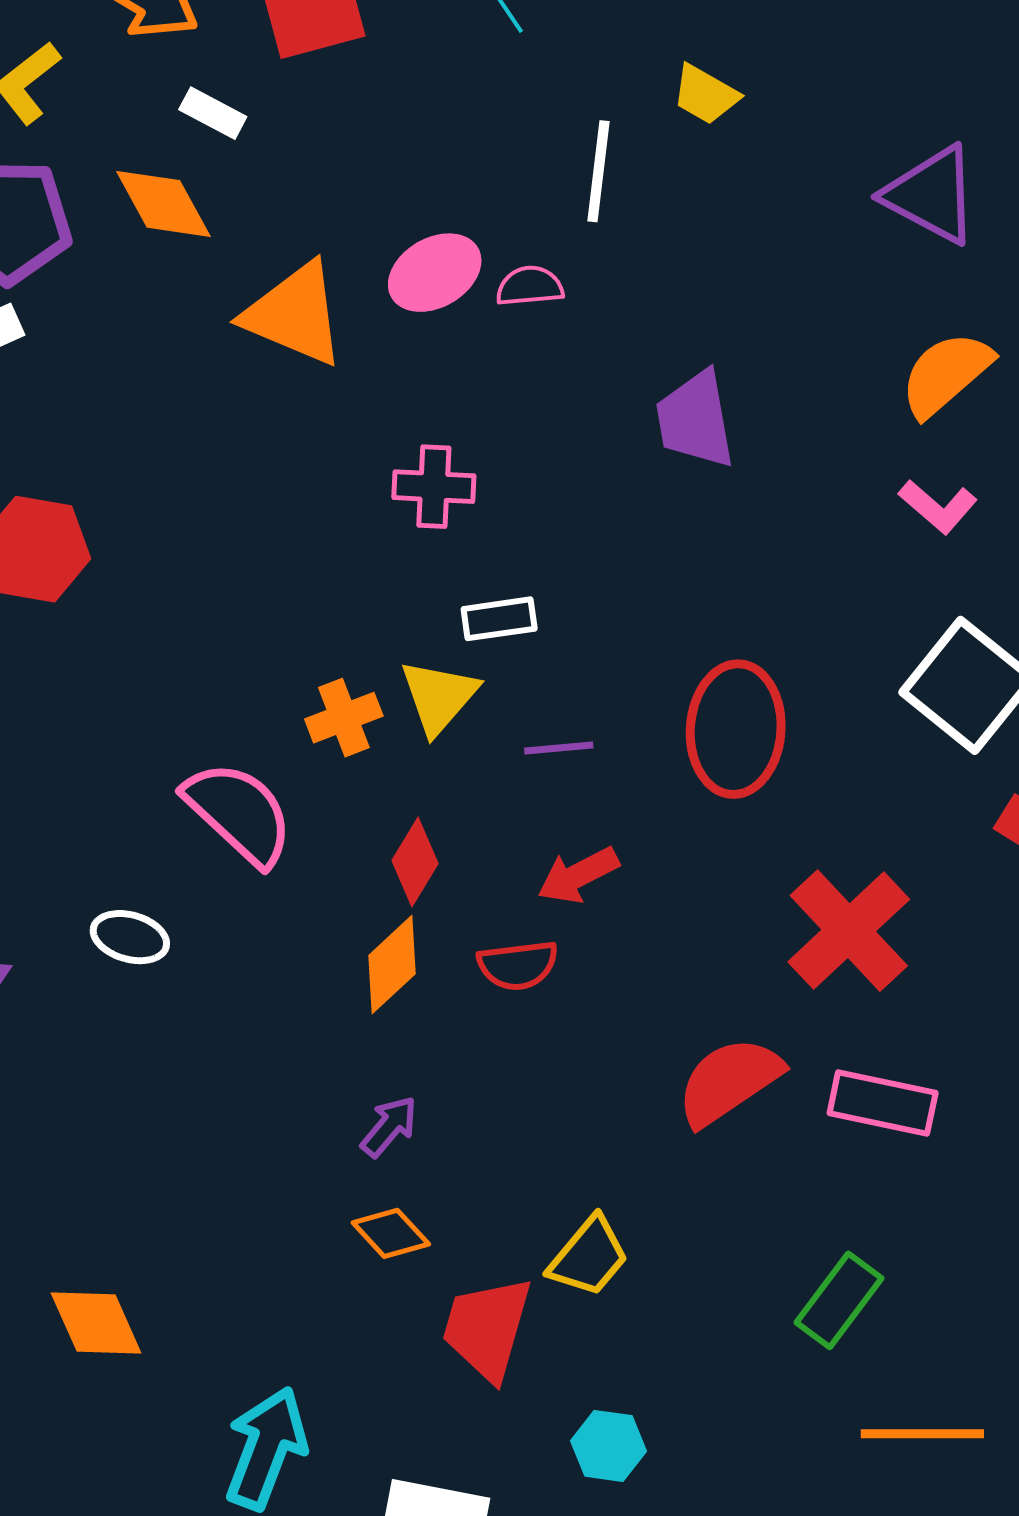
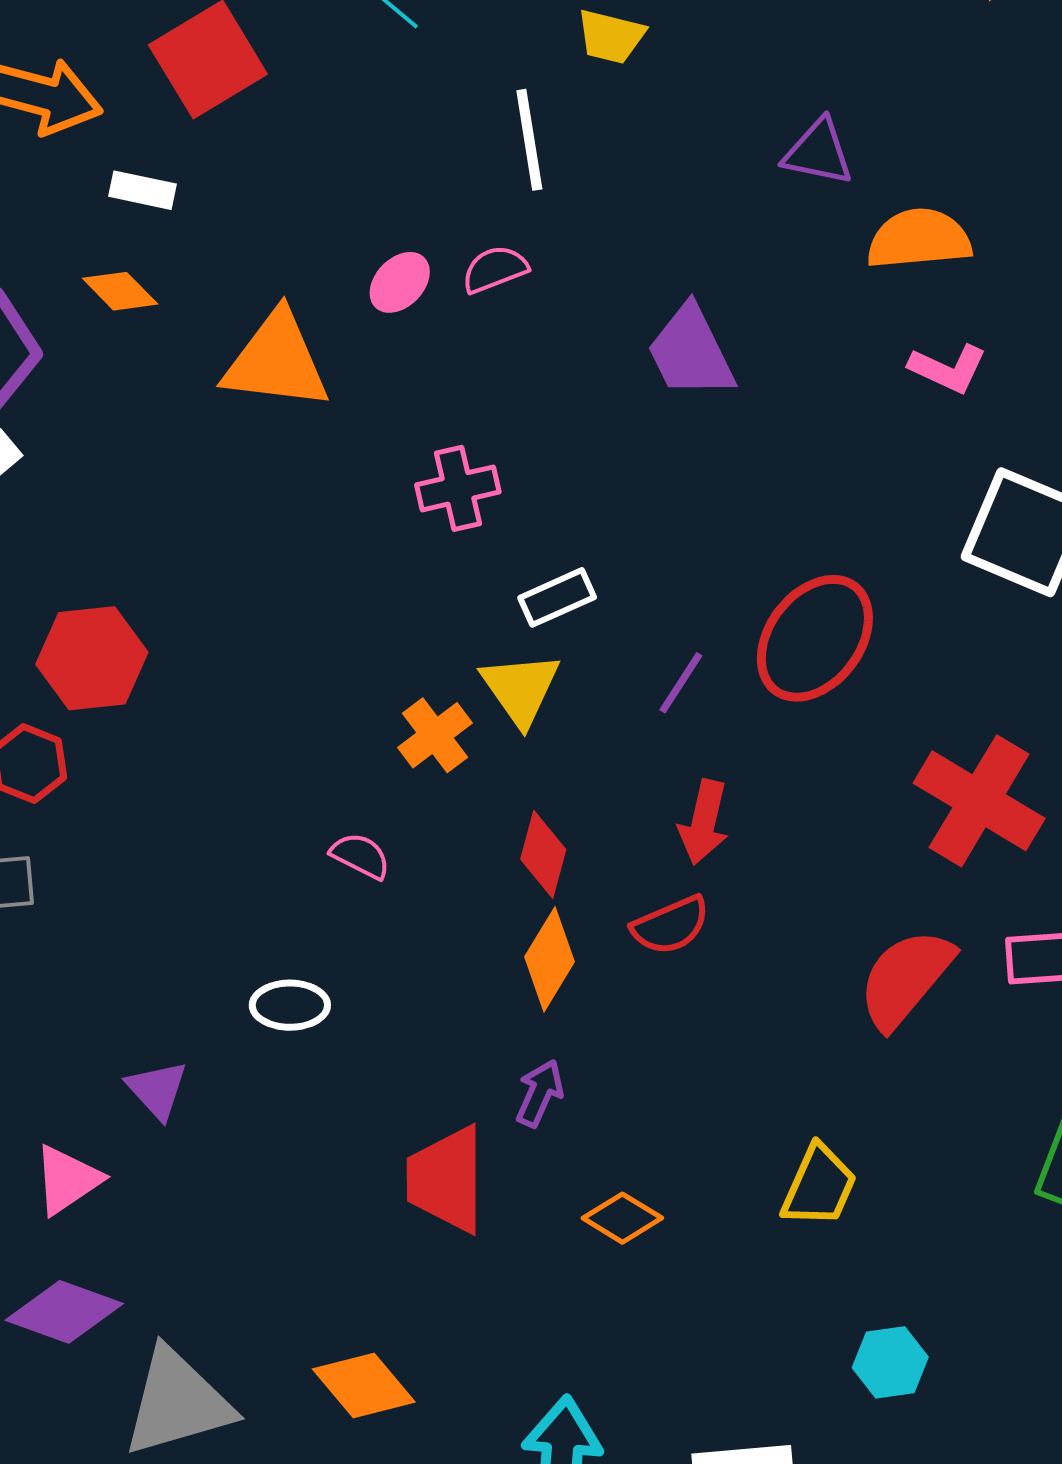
purple triangle: (931, 195) -> (818, 152), moved, size x0.7
orange diamond: (163, 204) -> (120, 291), size x0.7
pink ellipse: (435, 273) -> (400, 282), size x0.7
orange semicircle: (946, 374) -> (919, 239), turned 52
red ellipse: (736, 729) -> (815, 638), turned 49
purple line: (559, 748) -> (681, 683), moved, turned -36
pink semicircle: (239, 813) -> (360, 856), size x0.5
red arrow: (578, 875) -> (704, 822), turned -34
purple arrow: (389, 1126) -> (540, 1093), moved
red trapezoid: (487, 1328) -> (446, 1180), moved

